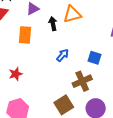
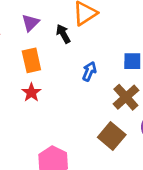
red star: (16, 74) -> (31, 93), moved

